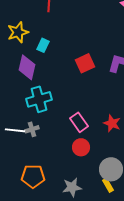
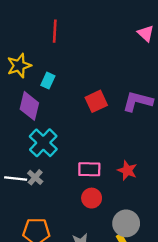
cyan cross: (39, 99) -> (43, 143), turned -30
pink rectangle: (79, 122) -> (89, 169), turned -54
gray cross: (32, 129) -> (35, 177), turned -32

